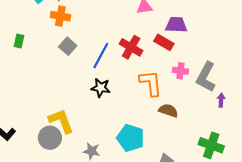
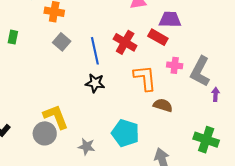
blue line: (101, 56) -> (95, 51), turned -40

